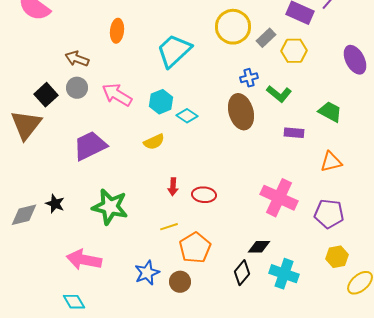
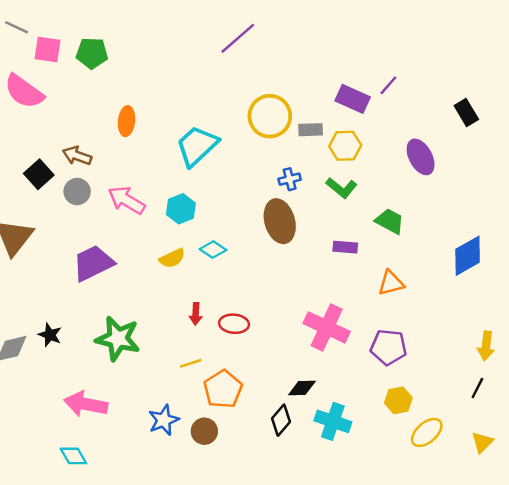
gray rectangle: (266, 38) -> (311, 130), turned 42
green L-shape: (279, 94) -> (341, 188), moved
black square: (46, 95) -> (39, 174), moved
cyan diamond: (187, 116) -> (213, 250), moved

